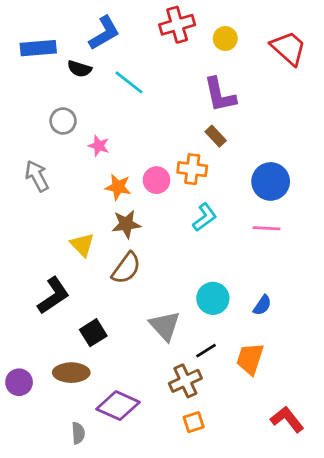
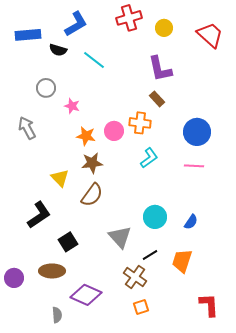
brown cross: (185, 381) -> (135, 277), turned -30
red L-shape: (287, 419) -> (209, 305), turned 35

